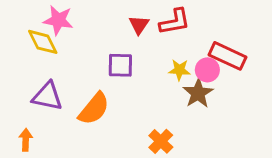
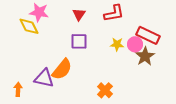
red triangle: (139, 25) -> (79, 14), moved
brown star: (198, 93) -> (145, 56), moved
purple triangle: (47, 96) -> (44, 78), moved

